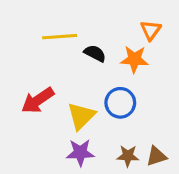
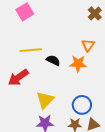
red arrow: (38, 100) -> (18, 78), moved
blue circle: (120, 103) -> (82, 105), moved

